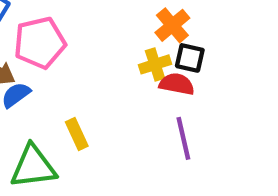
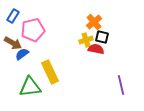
yellow rectangle: (77, 134) -> (50, 72), size x1.6
purple line: (183, 138) -> (121, 85), moved

